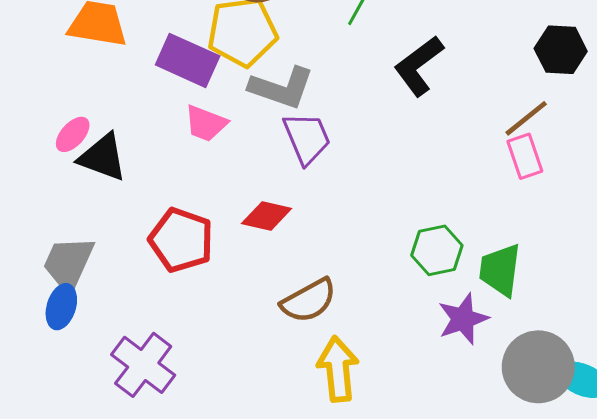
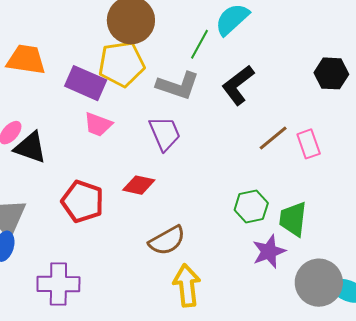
gray L-shape: (282, 88) -> (178, 86), moved
brown line: (526, 118) -> (273, 138), moved
purple cross: (143, 365) -> (58, 284), turned -36

